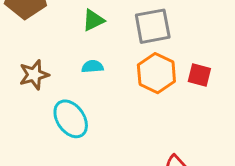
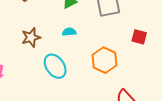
orange hexagon: (156, 73) -> (104, 60), moved

